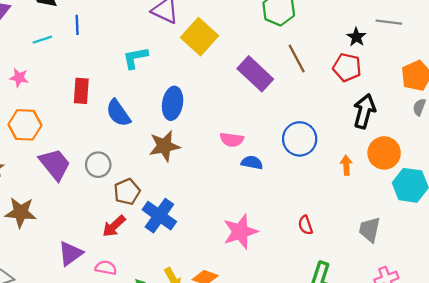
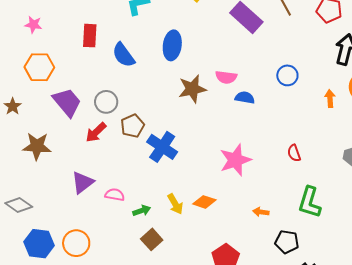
blue circle: (300, 139) -> (287, 75), size x0.7
brown star: (164, 146) -> (192, 89), moved
red arrow: (114, 226) -> (96, 132), moved

